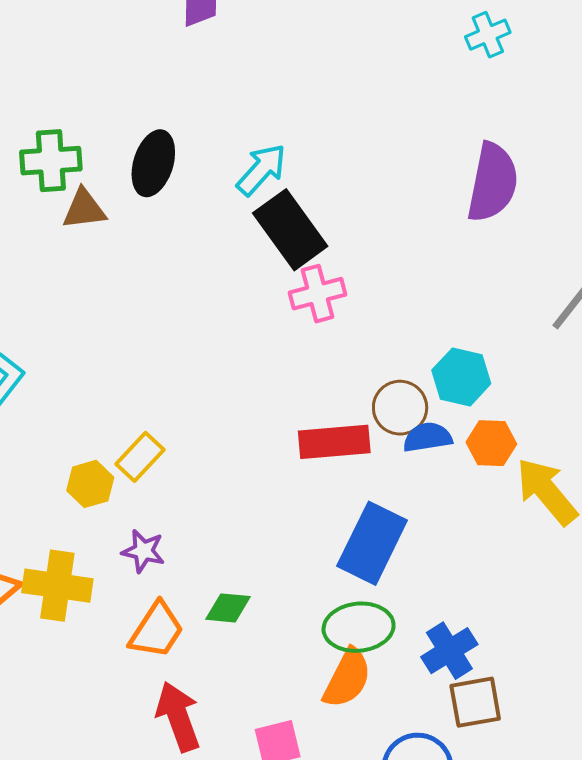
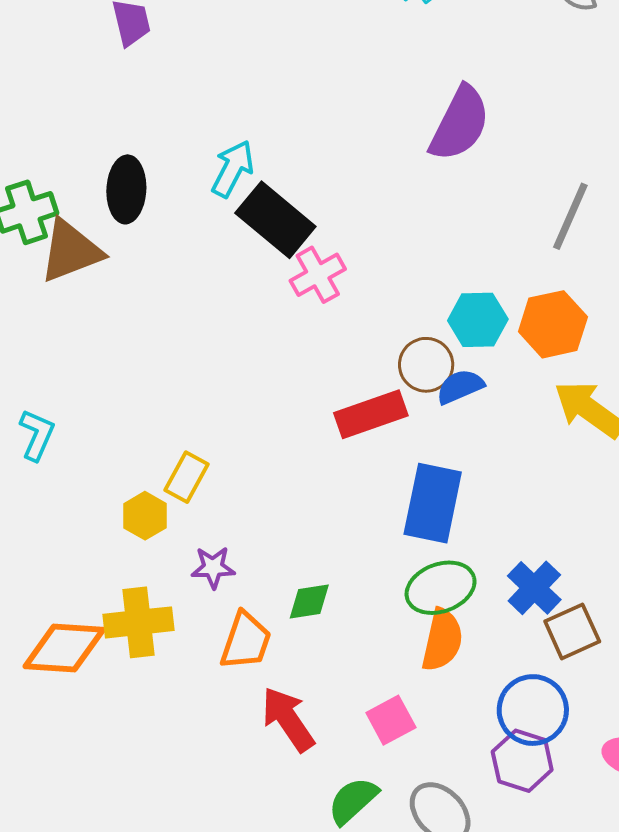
purple semicircle: (493, 182) -> (460, 124), turned 30
brown triangle: (84, 209) -> (71, 251), size x1.5
orange hexagon: (491, 443) -> (553, 324), moved, size x1.4

